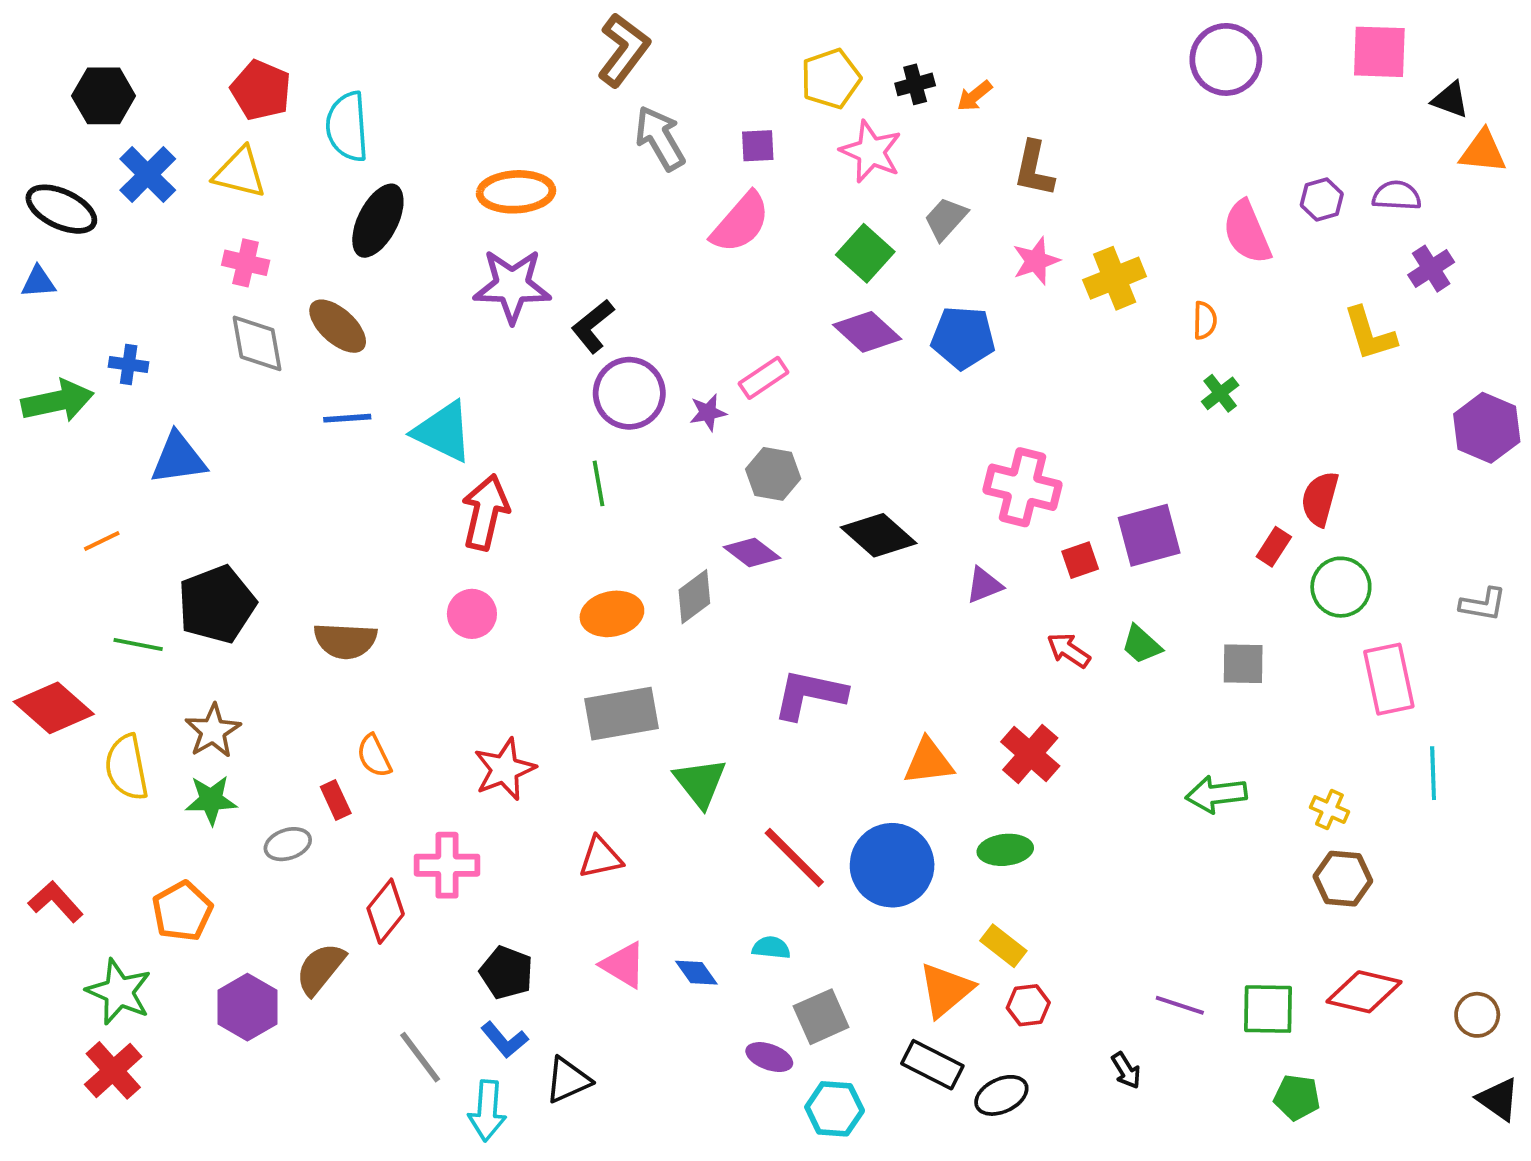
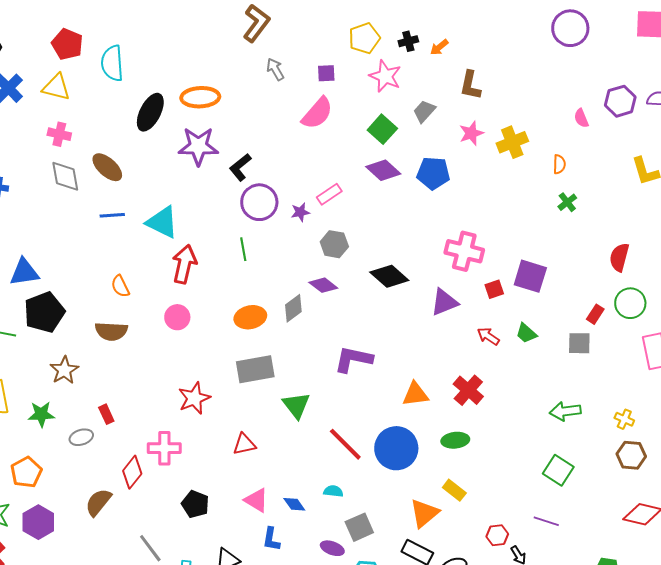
gray arrow: (660, 138) -> (275, 69), size x0.7
purple hexagon: (1322, 200) -> (620, 101), size x1.4
black ellipse: (378, 221) -> (150, 112), moved
pink semicircle: (1247, 232) -> (581, 118), size x0.6
blue triangle: (178, 458) -> (24, 272), moved
purple square: (1149, 535) -> (530, 276), turned 32
red rectangle: (1274, 547) -> (595, 314), moved
purple triangle: (984, 585) -> (444, 302), size x1.4
brown star: (213, 731) -> (64, 370), moved
orange semicircle: (374, 756) -> (120, 286), moved
red hexagon: (1028, 1005) -> (497, 535), moved
purple hexagon: (247, 1007) -> (38, 522), moved
green square: (1268, 1009) -> (558, 470), moved, turned 32
blue L-shape: (505, 1040) -> (271, 539), moved, turned 50

